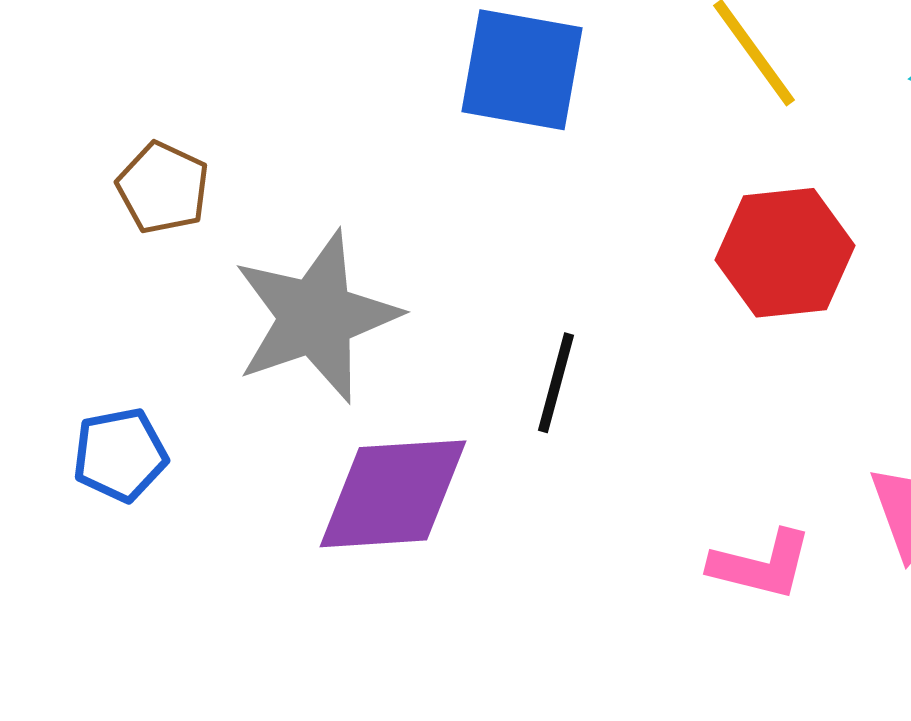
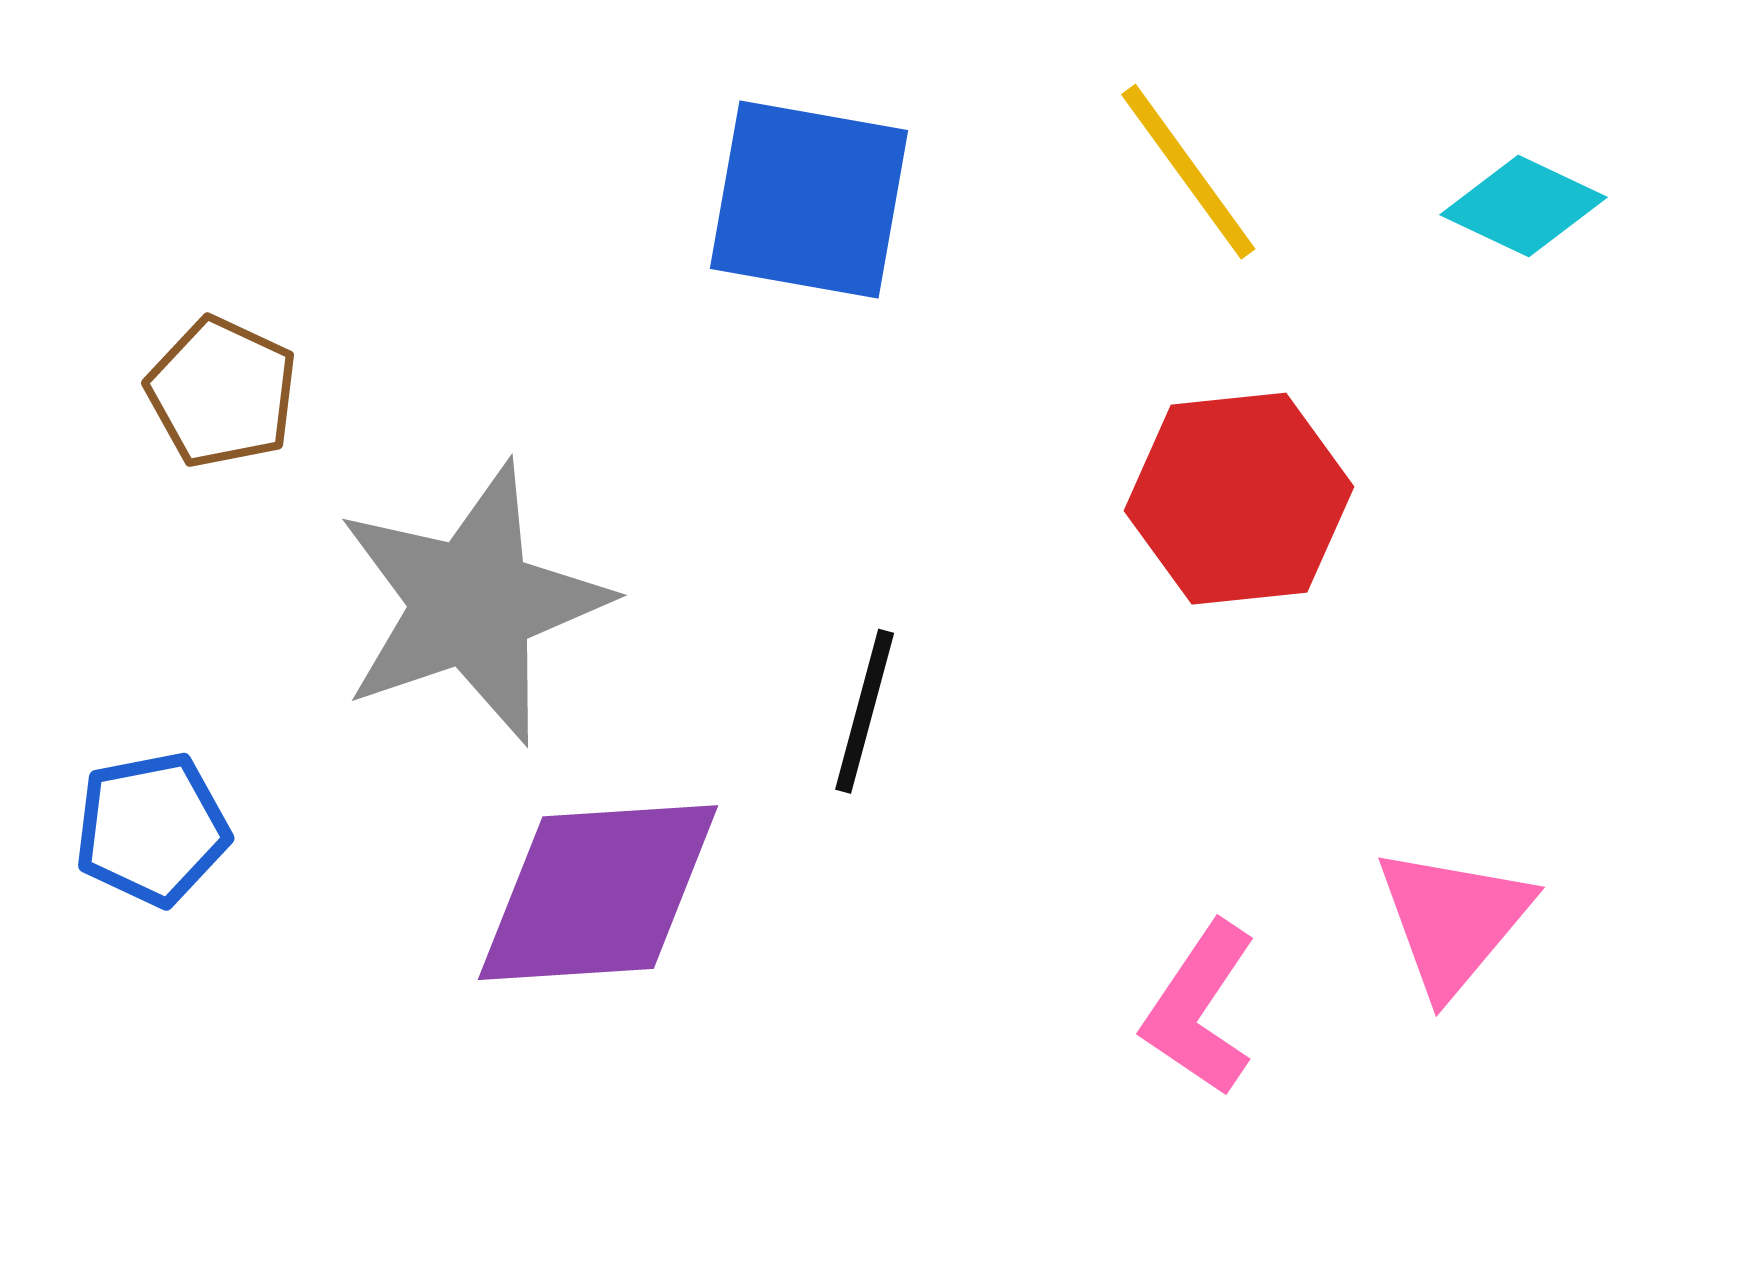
pink L-shape: (761, 565) -> (1200, 1009), turned 110

